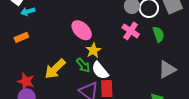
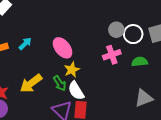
cyan arrow: (28, 11) -> (25, 44), moved, turned 144
pink cross: (131, 31) -> (112, 55), turned 30
green semicircle: (159, 34) -> (140, 62), turned -84

